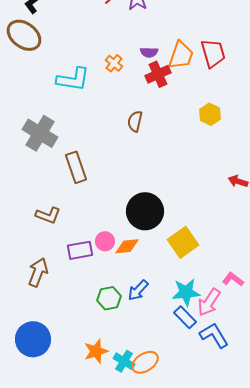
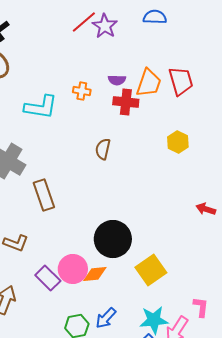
orange cross: (114, 63) -> (82, 91), turned -30
red cross: (158, 74) -> (126, 102), turned 30
pink circle: (105, 241) -> (73, 269), size x1.5
purple rectangle: (80, 250) -> (48, 278), turned 55
pink L-shape: (233, 279) -> (201, 307), turned 60

